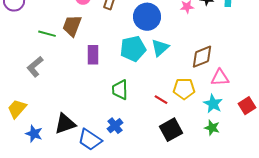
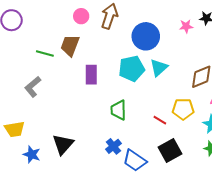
yellow trapezoid: (17, 109) -> (15, 129), turned -140
black triangle: (65, 124) -> (63, 144), turned -30
blue trapezoid: (90, 140) -> (135, 161), moved

